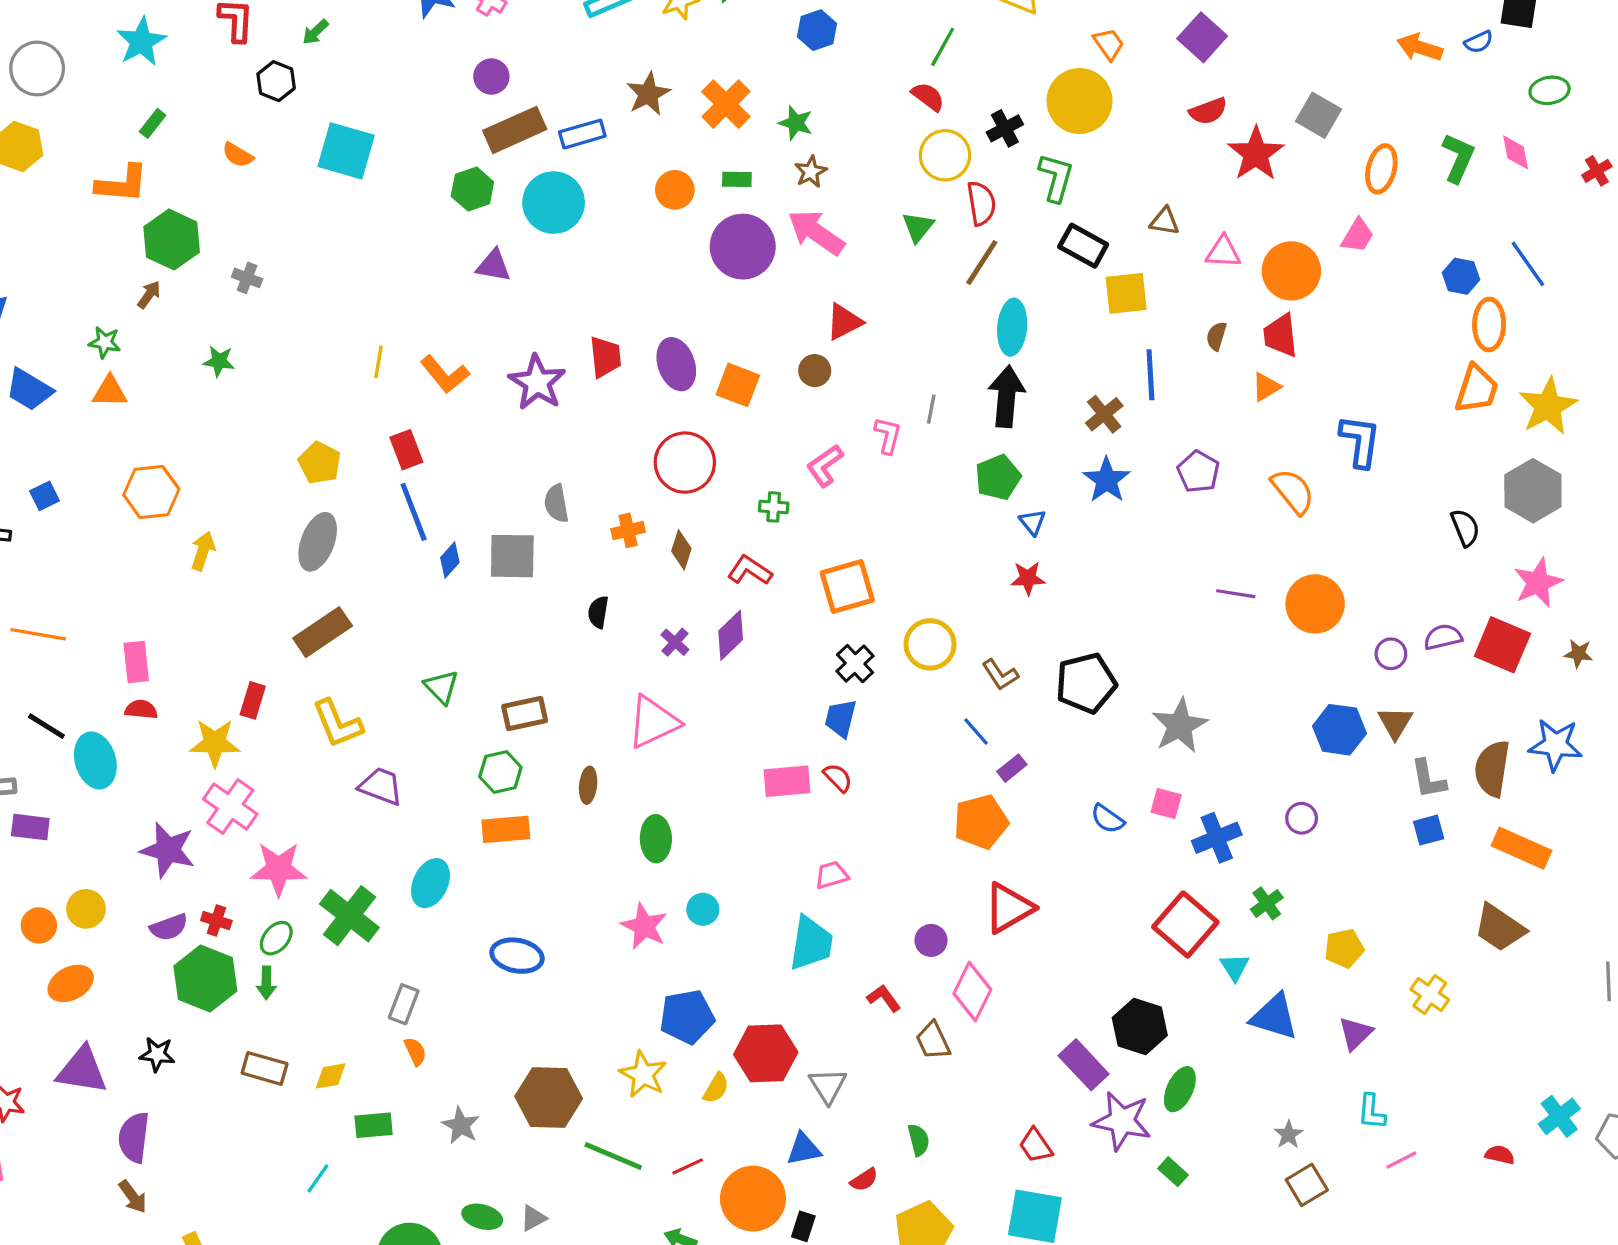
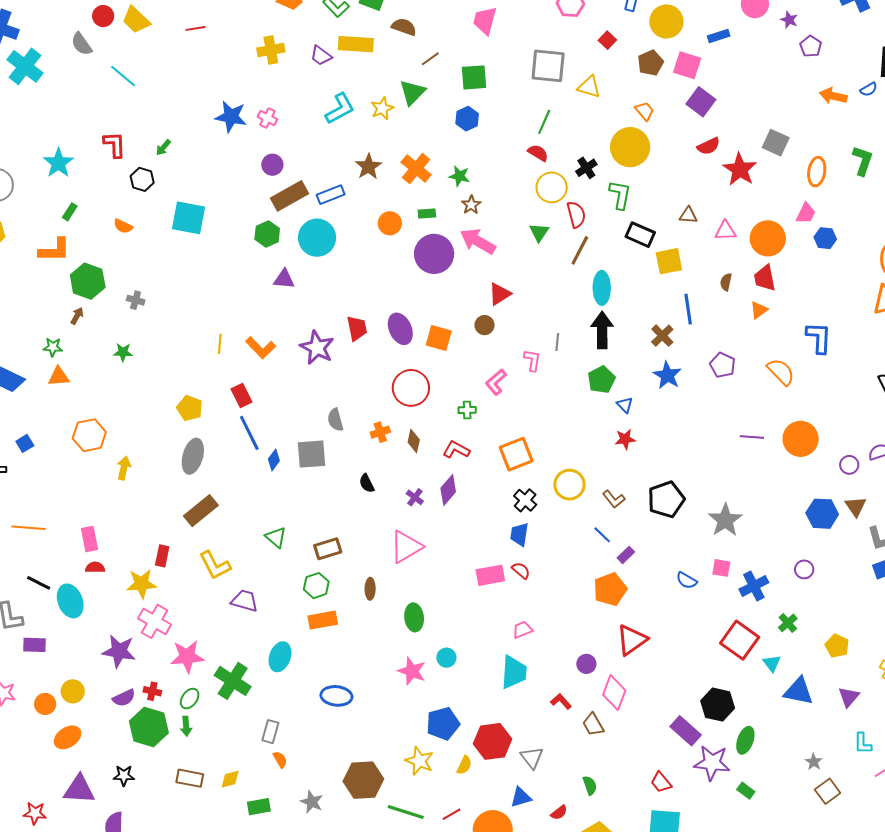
blue hexagon: (1461, 276) -> (825, 238), moved
black semicircle: (598, 612) -> (367, 483), turned -30
yellow pentagon: (1344, 948) -> (837, 646), turned -30

